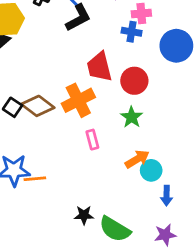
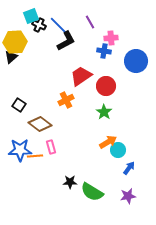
red trapezoid: (99, 67) -> (81, 76), turned 70
orange cross: (78, 100) -> (66, 100), size x0.7
brown diamond: (38, 106) -> (40, 124), moved
pink rectangle: (92, 140) -> (51, 147), moved
blue arrow: (167, 196) -> (129, 168), turned -144

